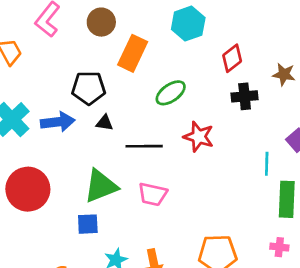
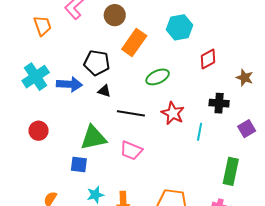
black cross: (245, 96) -> (219, 103), moved
cyan line: (267, 164) -> (200, 132), moved
red circle: (28, 189) -> (39, 131), size x0.6

